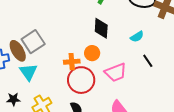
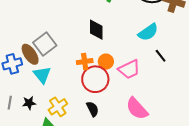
black diamond: (101, 28) -> (96, 30), moved
cyan semicircle: (137, 37) -> (148, 32), size x1.5
orange circle: (92, 53) -> (106, 62), moved

